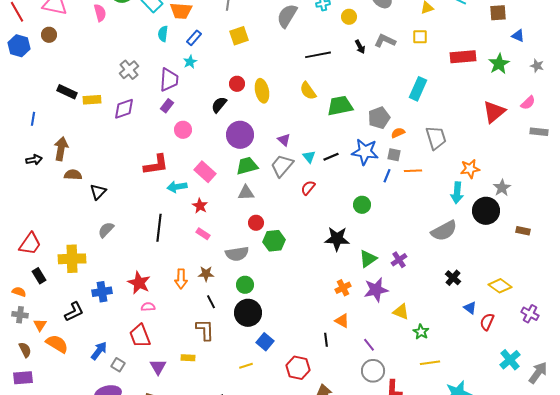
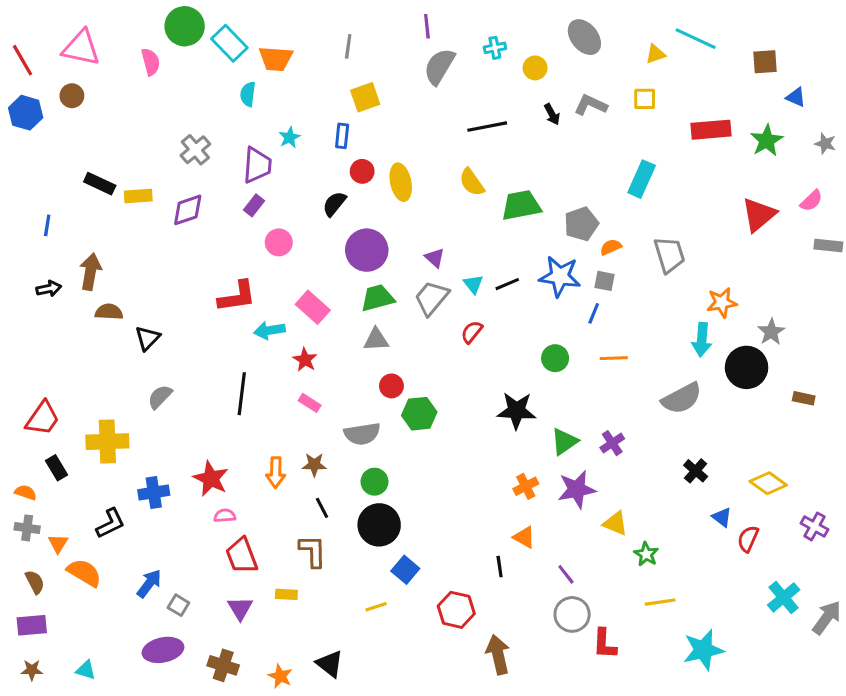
blue rectangle: (194, 38) -> (342, 136), moved, turned -35
orange line: (413, 171) -> (614, 358), moved
red trapezoid: (140, 336) -> (242, 556), moved

